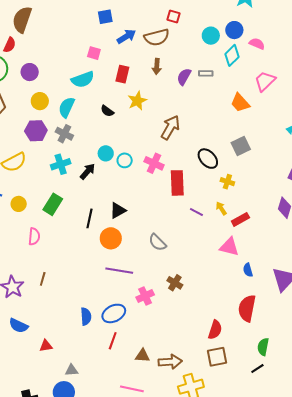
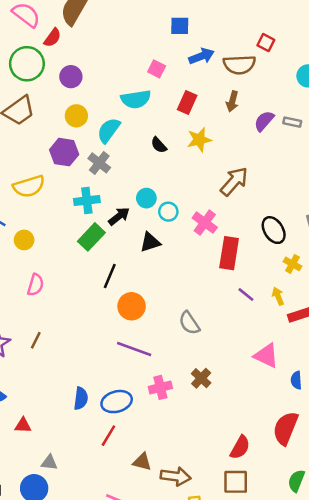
green rectangle: (53, 204) -> (91, 237), moved
black triangle: (118, 210) -> (150, 242), moved
pink triangle: (229, 247) -> (266, 356), moved

